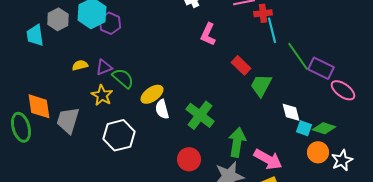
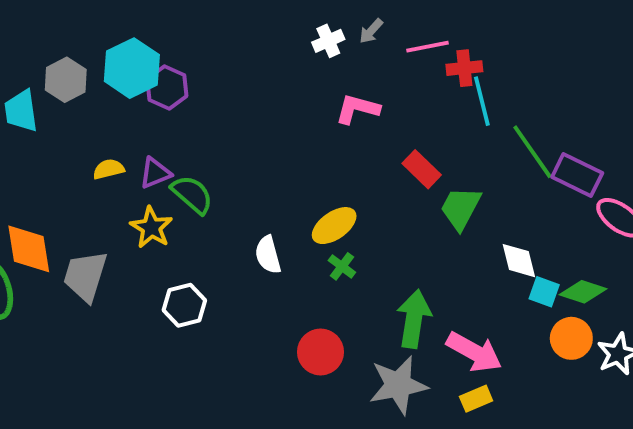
pink L-shape: (208, 34) -> (357, 109), turned 80
yellow ellipse: (152, 94) -> (334, 226), moved
green cross: (200, 115) -> (342, 266), size x0.5
white hexagon: (119, 135) -> (184, 305), size x0.7

